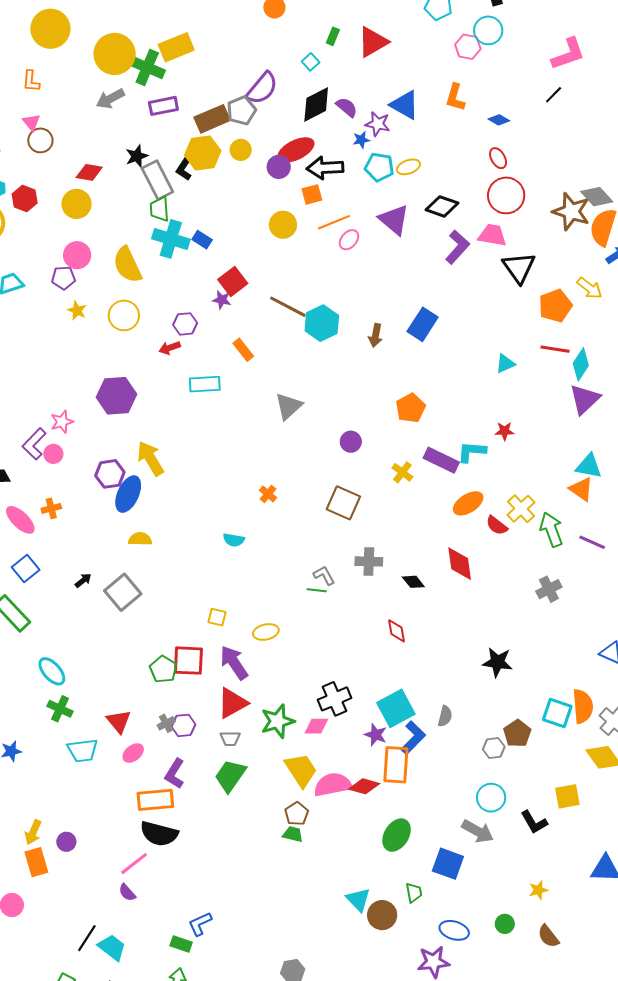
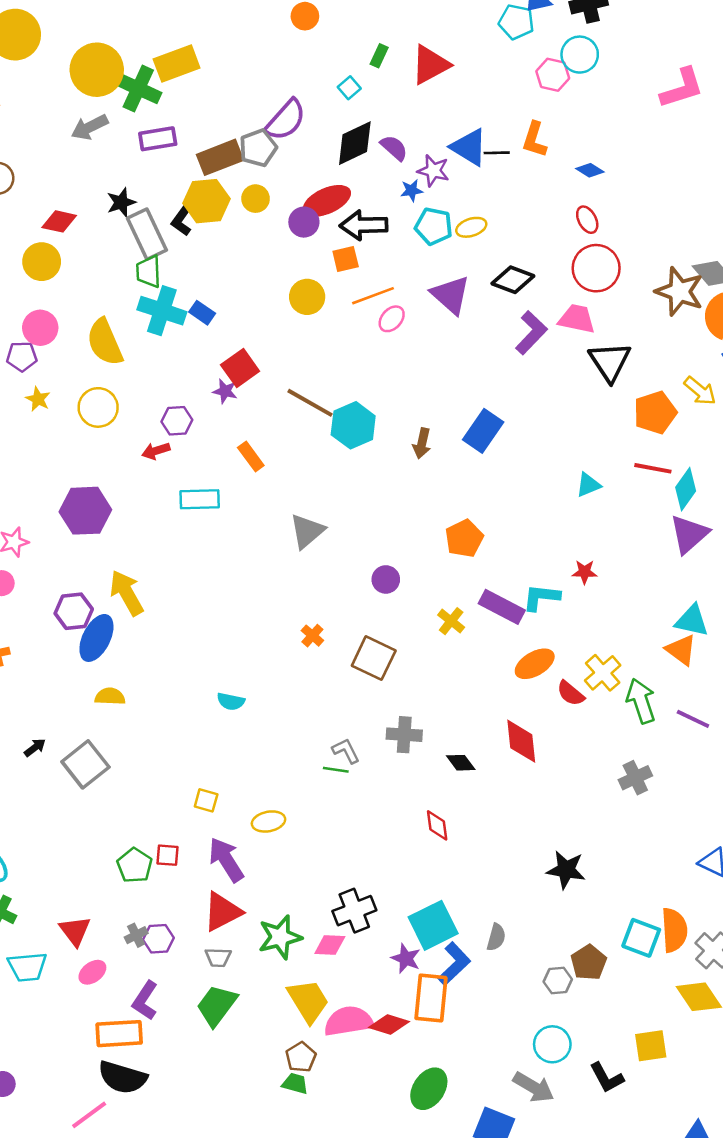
black line: (554, 95) -> (497, 153), moved, turned 42
orange cross: (268, 494) -> (312, 636), moved
red square: (188, 661) -> (168, 855), size x0.6

